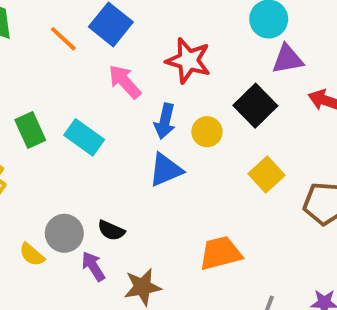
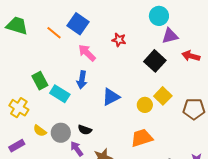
red star: (188, 61) -> (119, 40), size x0.6
blue arrow: (165, 121) -> (82, 80), moved
yellow circle: (207, 132) -> (145, 105), moved
cyan rectangle: (84, 137) -> (60, 94), moved
yellow semicircle: (32, 255) -> (40, 131), moved

